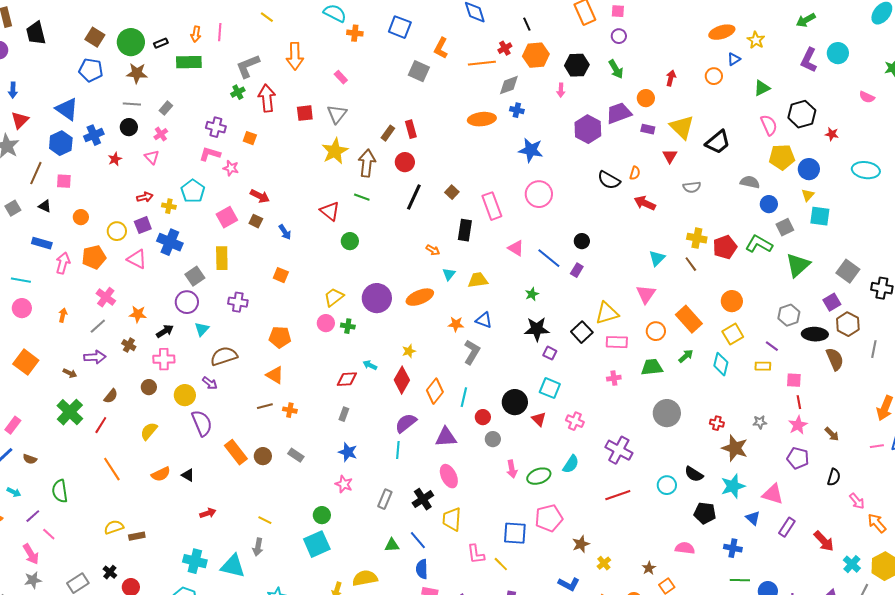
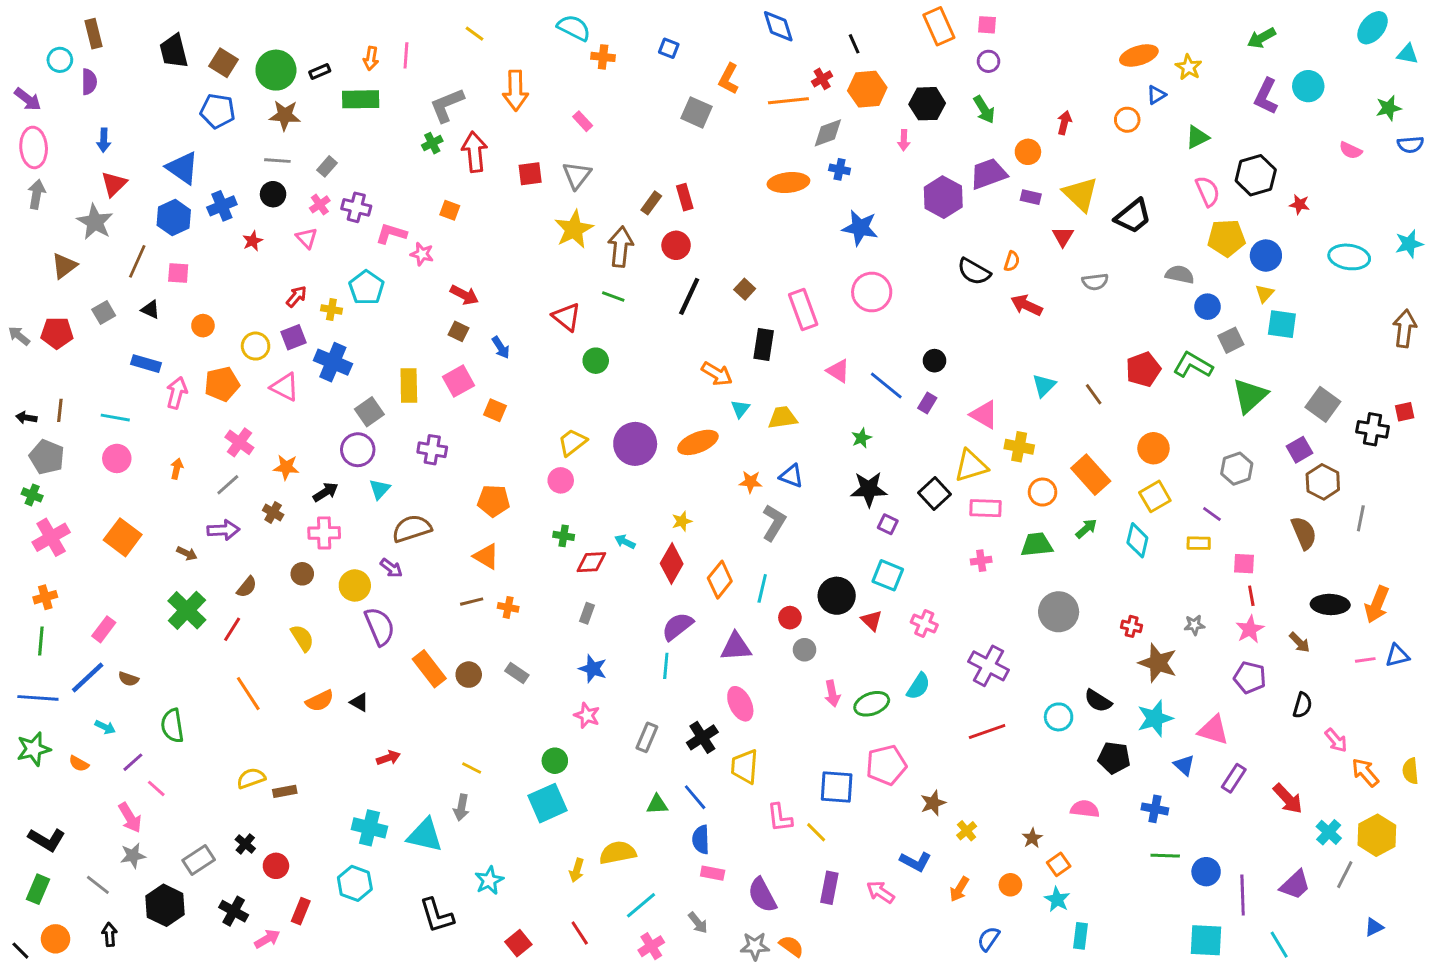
blue square: (400, 27) -> (669, 48), size x0.6
black trapezoid: (36, 33) -> (174, 51), moved
purple cross: (216, 127) -> (356, 207), moved
red arrow: (145, 197) -> (296, 296), turned -35
pink square: (227, 217) -> (458, 381), moved
yellow cross: (697, 238) -> (1019, 447), moved
orange arrow: (433, 250) -> (717, 374), size x1.5
pink triangle: (646, 294) -> (984, 415), moved, turned -35
green cross: (348, 326) -> (564, 536), moved
black ellipse: (815, 334) -> (1330, 604), moved
yellow semicircle: (149, 431) -> (302, 638), turned 108

